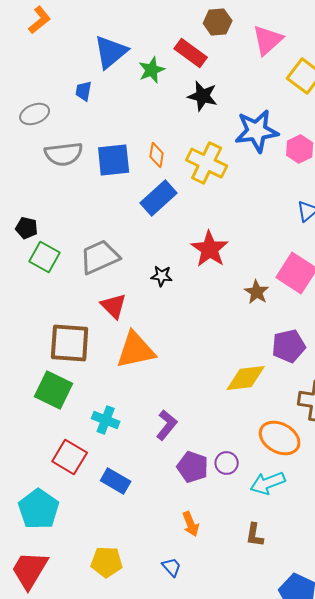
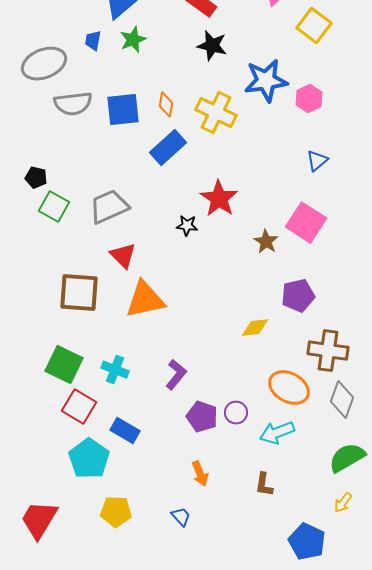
green star: (152, 70) -> (133, 40), moved
gray ellipse: (35, 114) -> (44, 64), size x1.5
black star: (162, 276) -> (187, 226), moved
yellow diamond: (246, 378) -> (255, 328), size x0.7
green square: (54, 390) -> (64, 365), moved
cyan pentagon: (39, 509) -> (89, 459), moved

